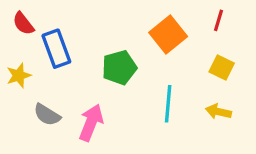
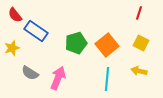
orange square: (168, 35) -> (107, 45), moved
blue rectangle: (56, 49) -> (36, 31), turned -35
cyan line: (168, 104) -> (107, 79), moved

